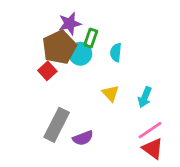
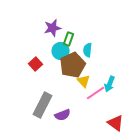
brown pentagon: (59, 47) -> (73, 65), moved
pink line: (150, 130) -> (96, 93), moved

